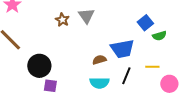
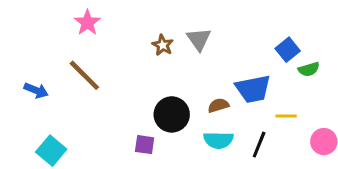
black circle: (39, 66) -> (172, 114), moved
yellow line: (152, 67) -> (286, 116), moved
black line: (126, 76) -> (259, 145), moved

